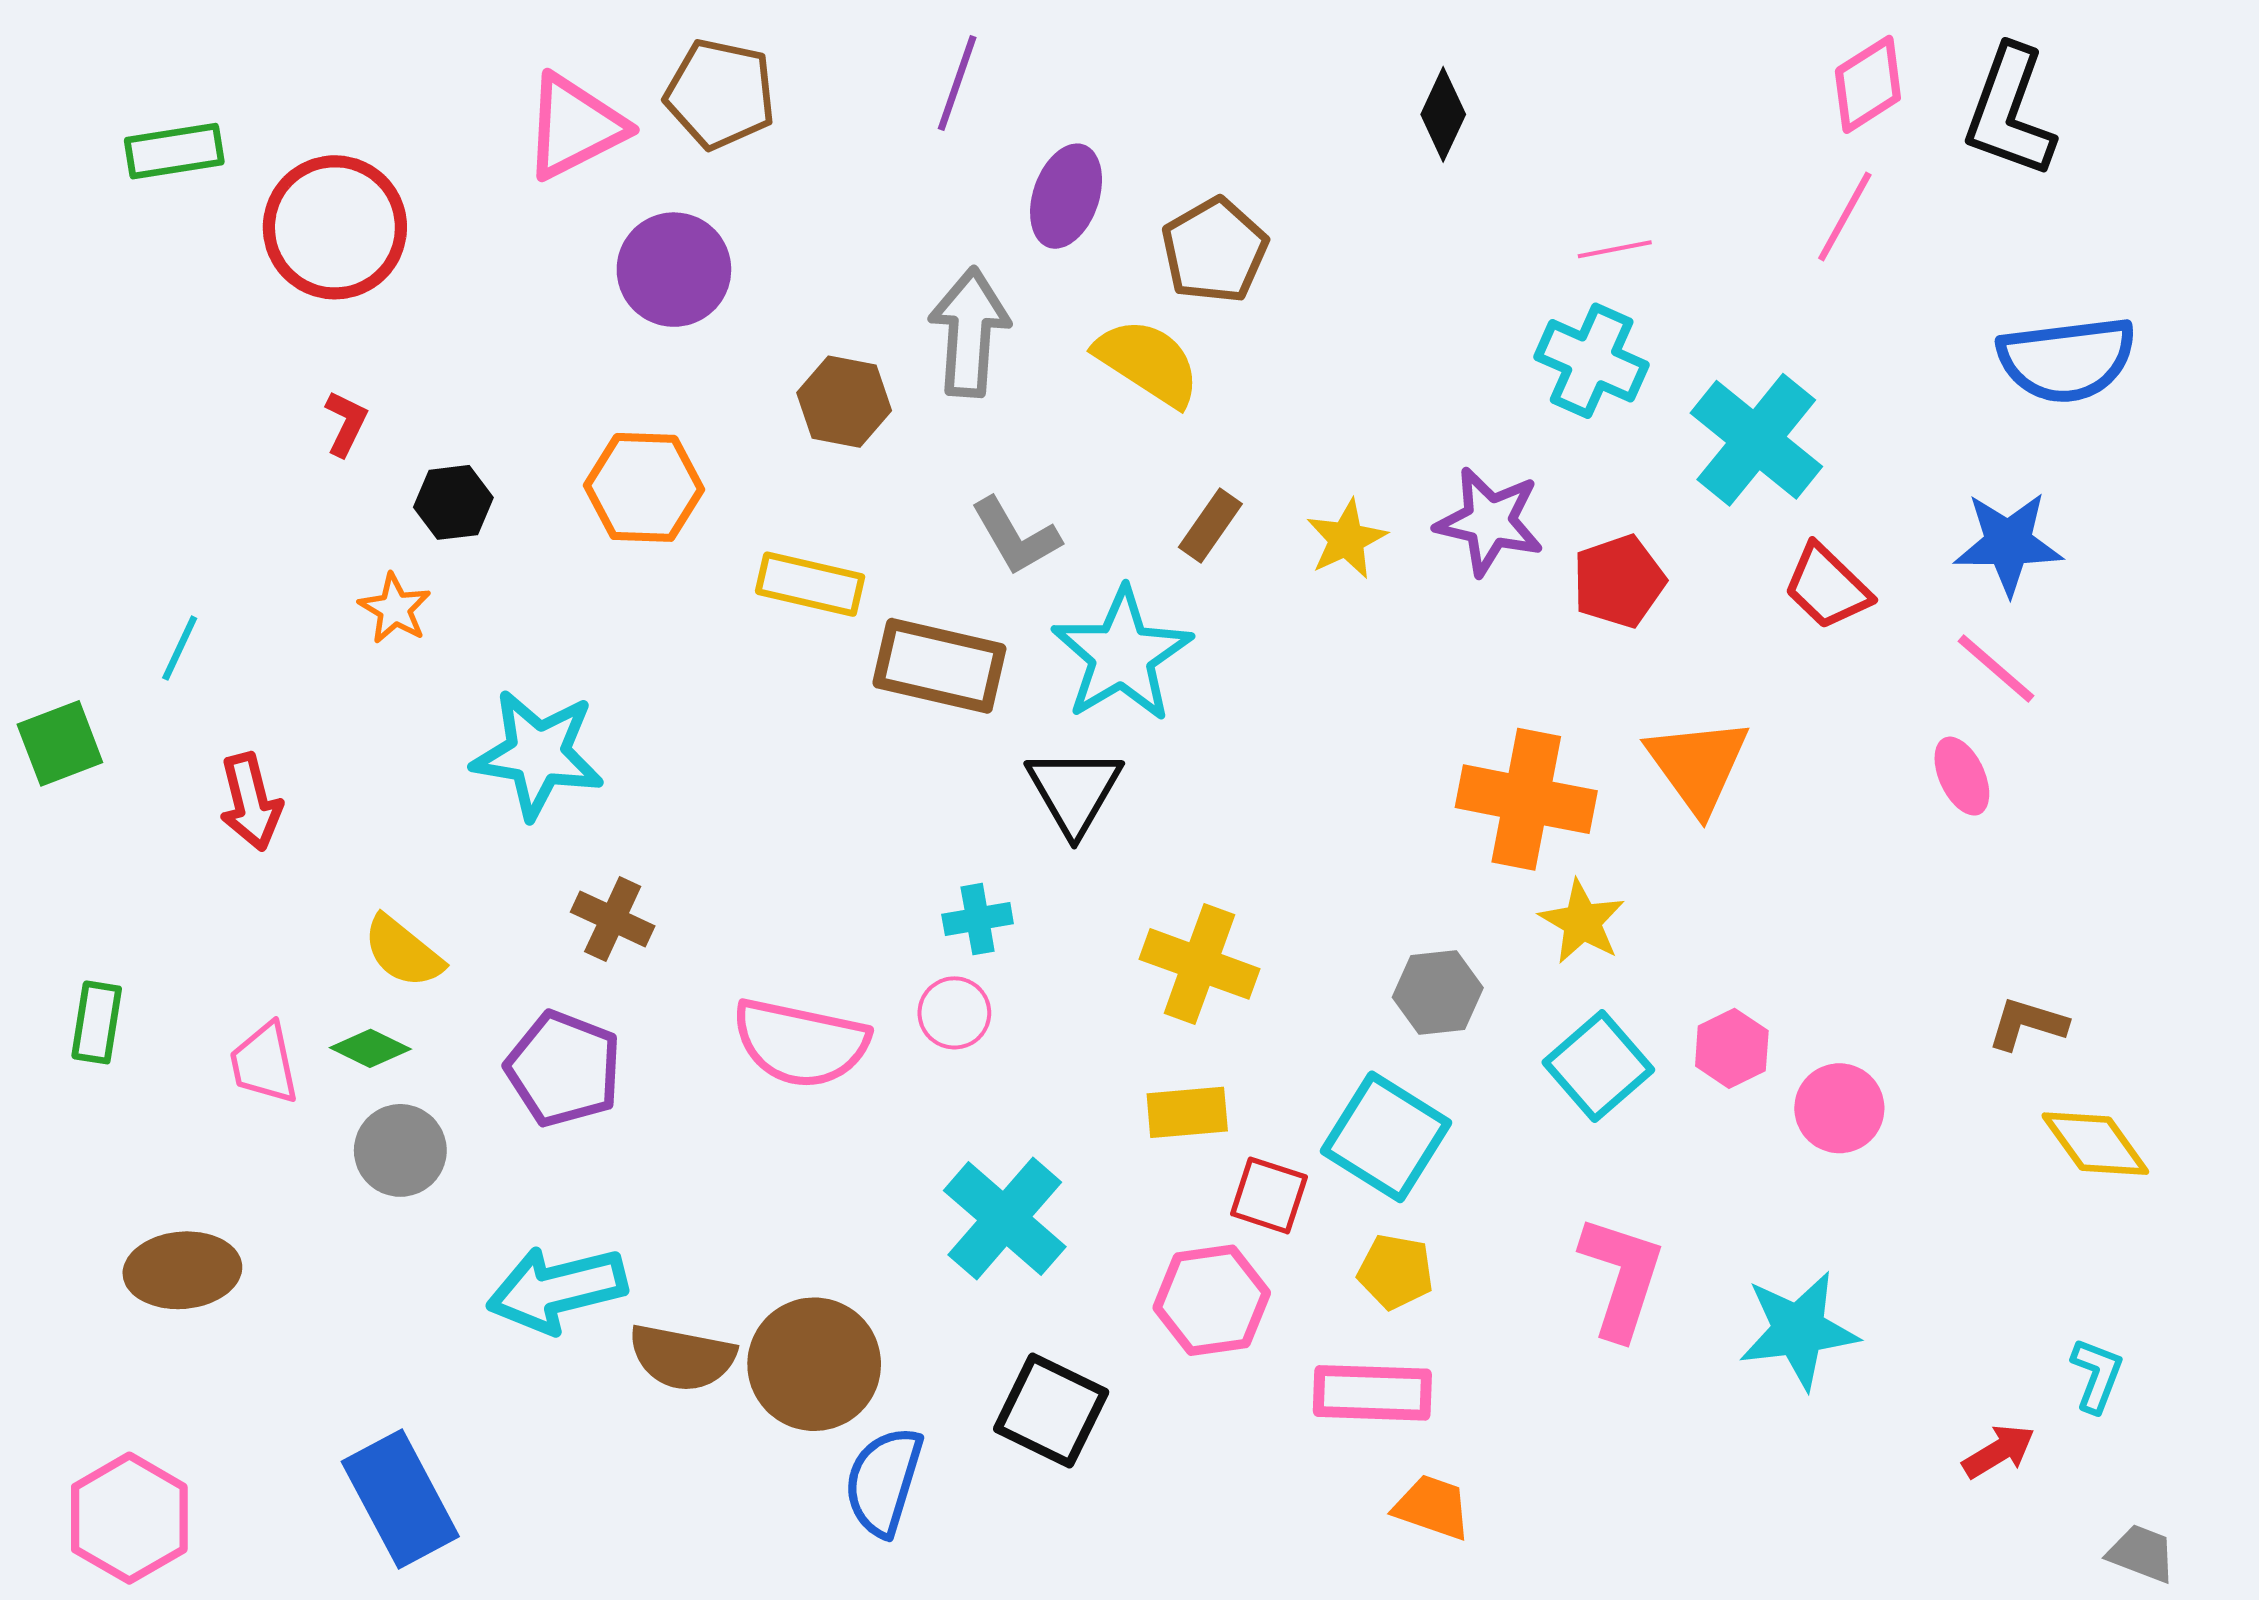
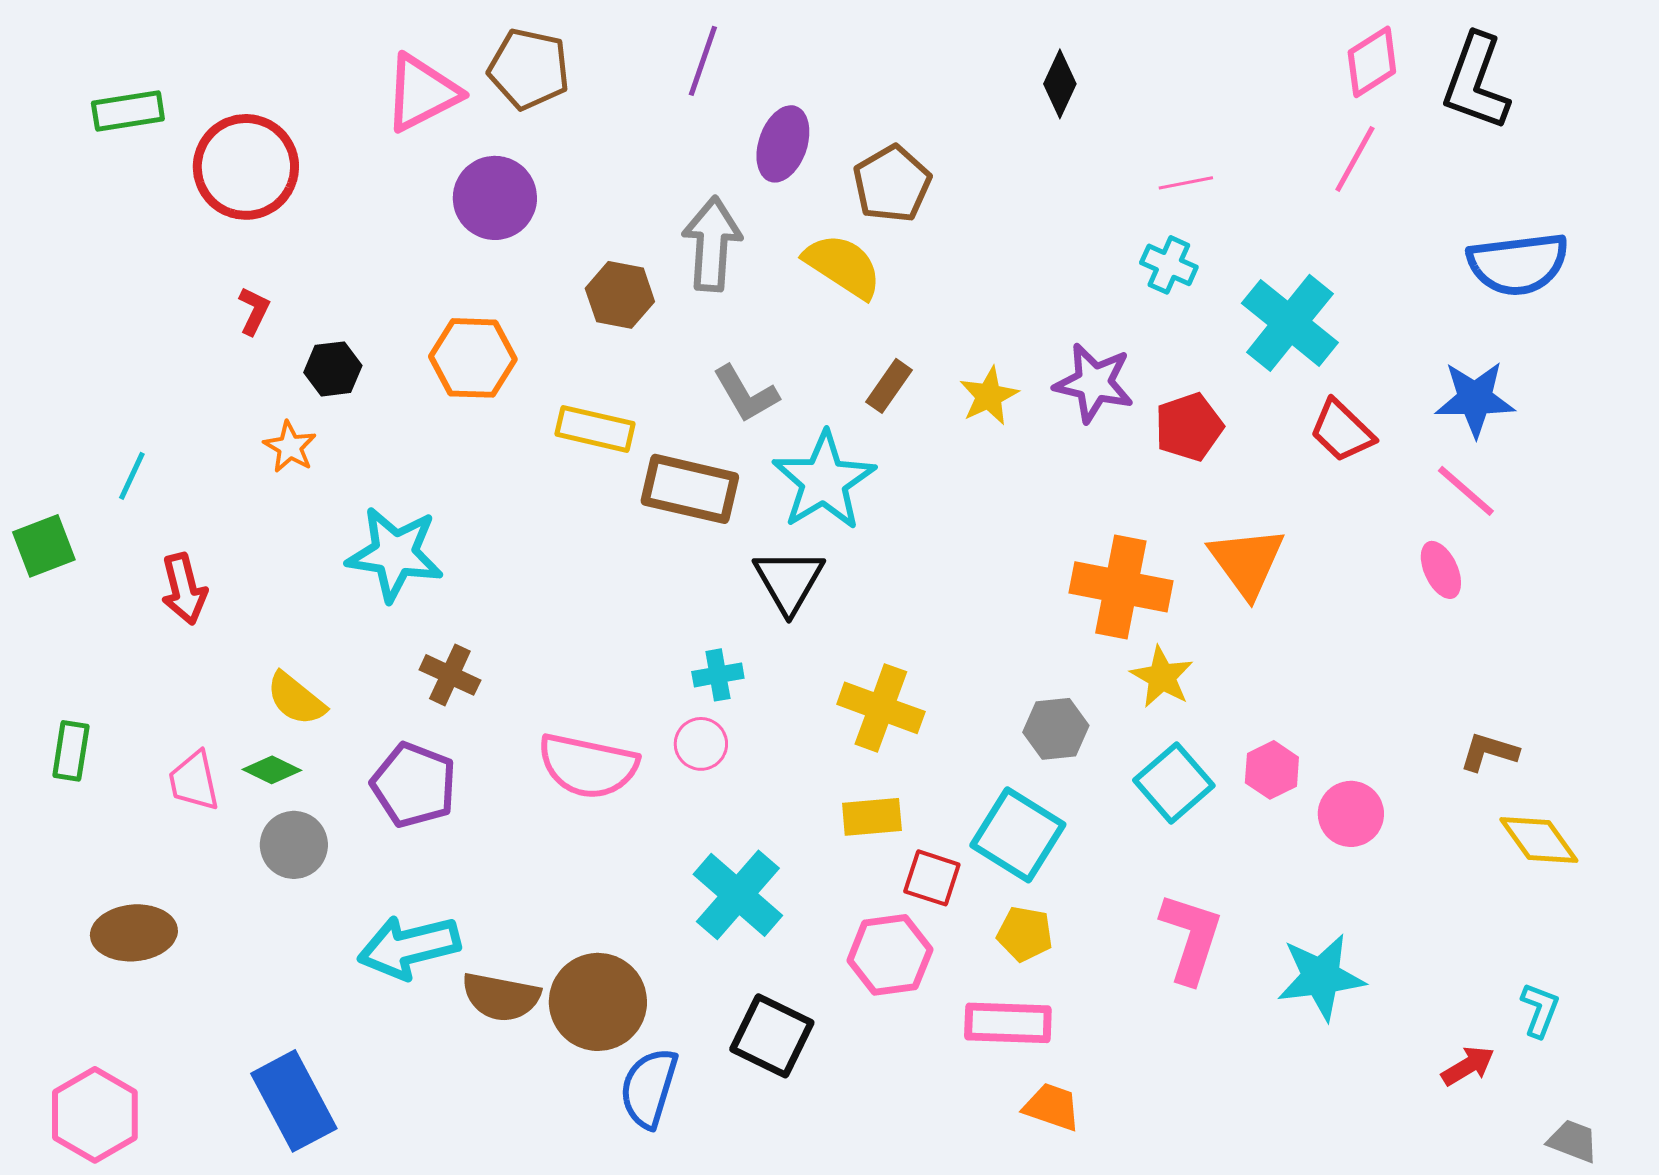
cyan cross: (1592, 361) -> (1169, 265), size x0.7

